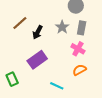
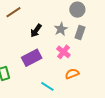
brown line: (20, 23) -> (13, 12), moved
pink cross: (78, 49) -> (63, 52), moved

